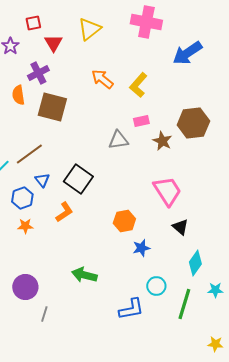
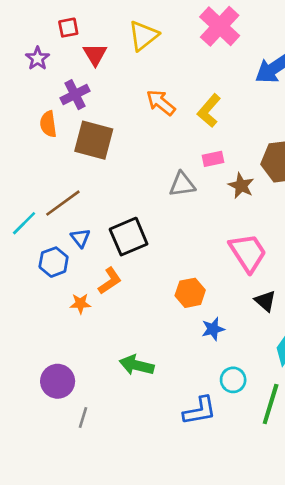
pink cross: (146, 22) -> (220, 26), turned 32
black square: (78, 179) -> (129, 237), turned 32
orange star: (25, 226) -> (80, 304), moved

